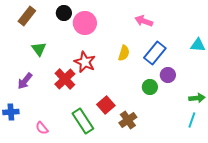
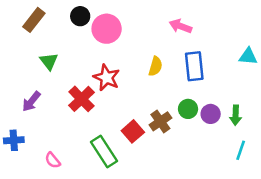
blue rectangle: (155, 53) -> (194, 66), turned -45
purple circle: (168, 75) -> (211, 114), moved
green arrow: (197, 98) -> (236, 115), moved, turned 98
brown cross: (128, 120) -> (160, 121), moved

